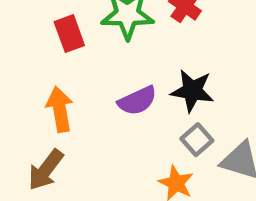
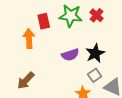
black star: (192, 91) -> (95, 53), turned 30
orange arrow: (60, 109) -> (29, 38), moved

